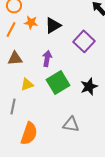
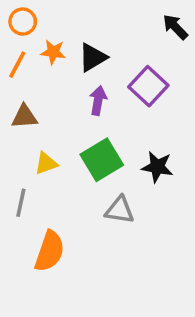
purple arrow: (47, 58) -> (98, 101), moved
black star: (89, 86) -> (157, 167), turned 30
gray triangle: (71, 124) -> (120, 210), moved

